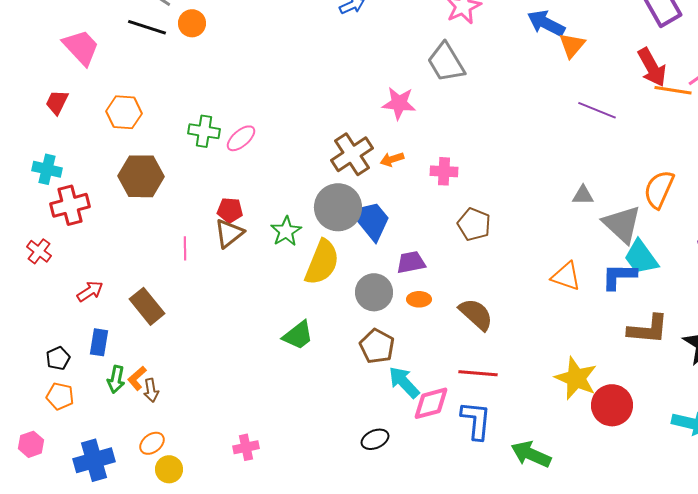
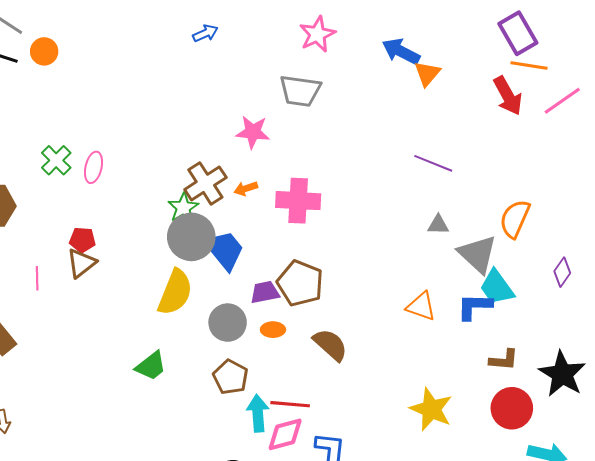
gray trapezoid: (446, 62) -> (300, 91), turned -51
orange line: (673, 90) -> (529, 66), moved
purple line: (597, 110) -> (433, 163), moved
green cross: (204, 131) -> (56, 160), turned 36
pink ellipse: (241, 138) -> (94, 167), turned -36
pink cross: (444, 171) -> (298, 201), size x1.6
brown pentagon: (474, 224) -> (300, 283), moved, size x1.4
green star: (286, 231) -> (183, 208), moved
brown L-shape: (648, 329) -> (504, 360), size x0.7
red line: (478, 373) -> (290, 404), moved
cyan arrow: (404, 382) -> (258, 413), turned 39
red circle: (612, 405) -> (512, 408), moved

